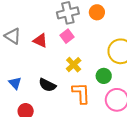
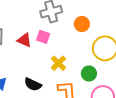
orange circle: (97, 12) -> (82, 24), moved
pink square: (67, 36) -> (43, 37), moved, turned -32

